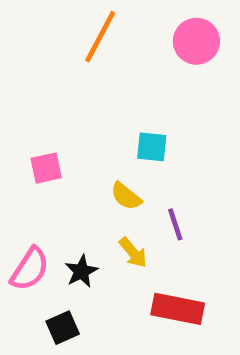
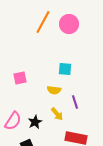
pink circle: (196, 41) -> (69, 24), moved
yellow semicircle: (126, 196) -> (54, 90), turned -32

